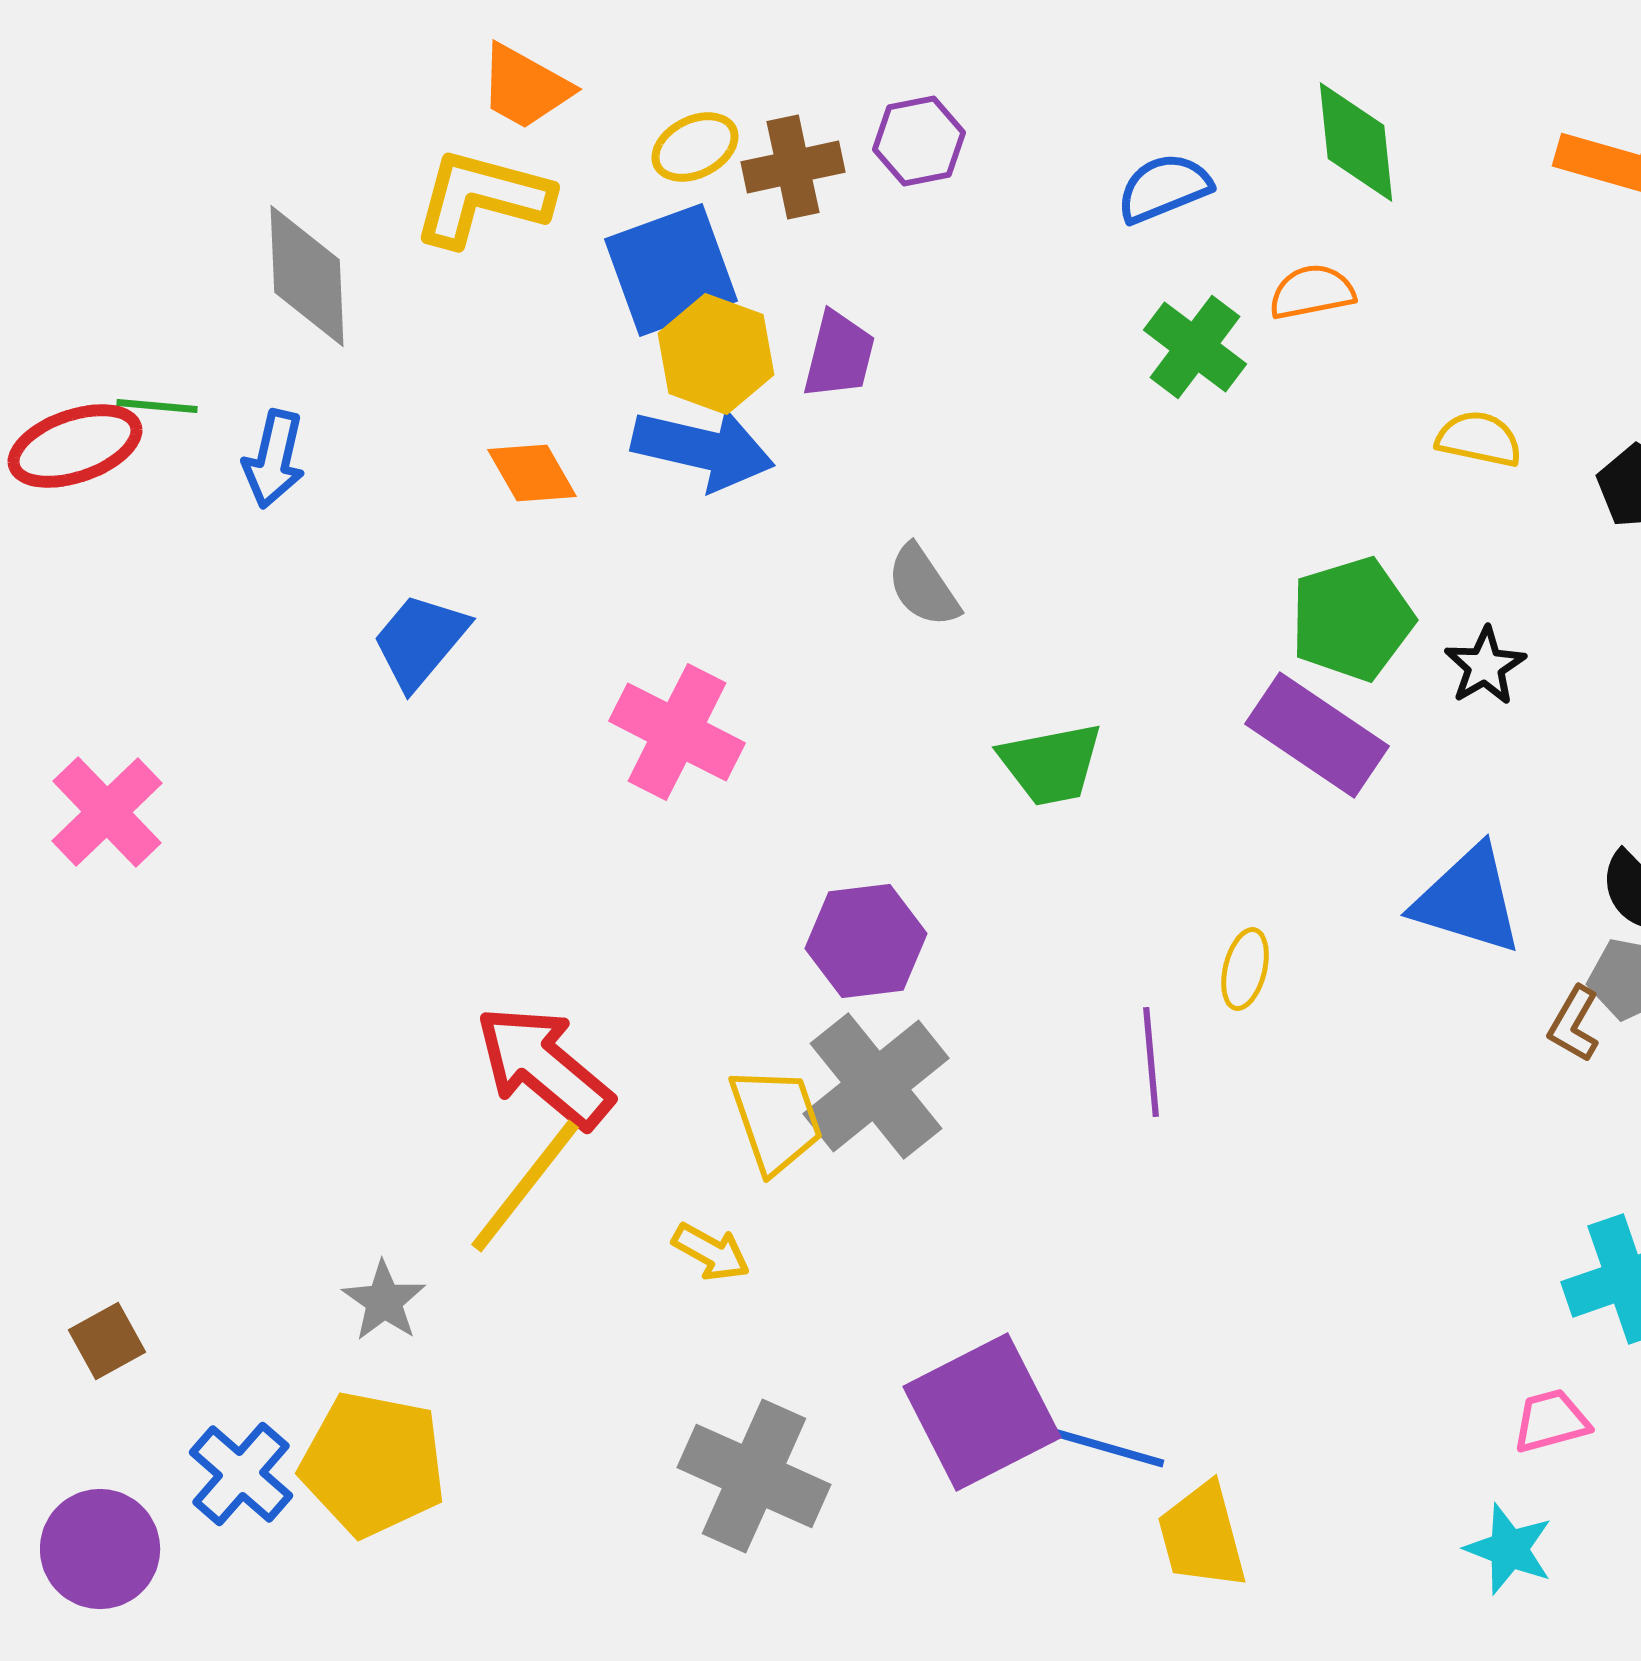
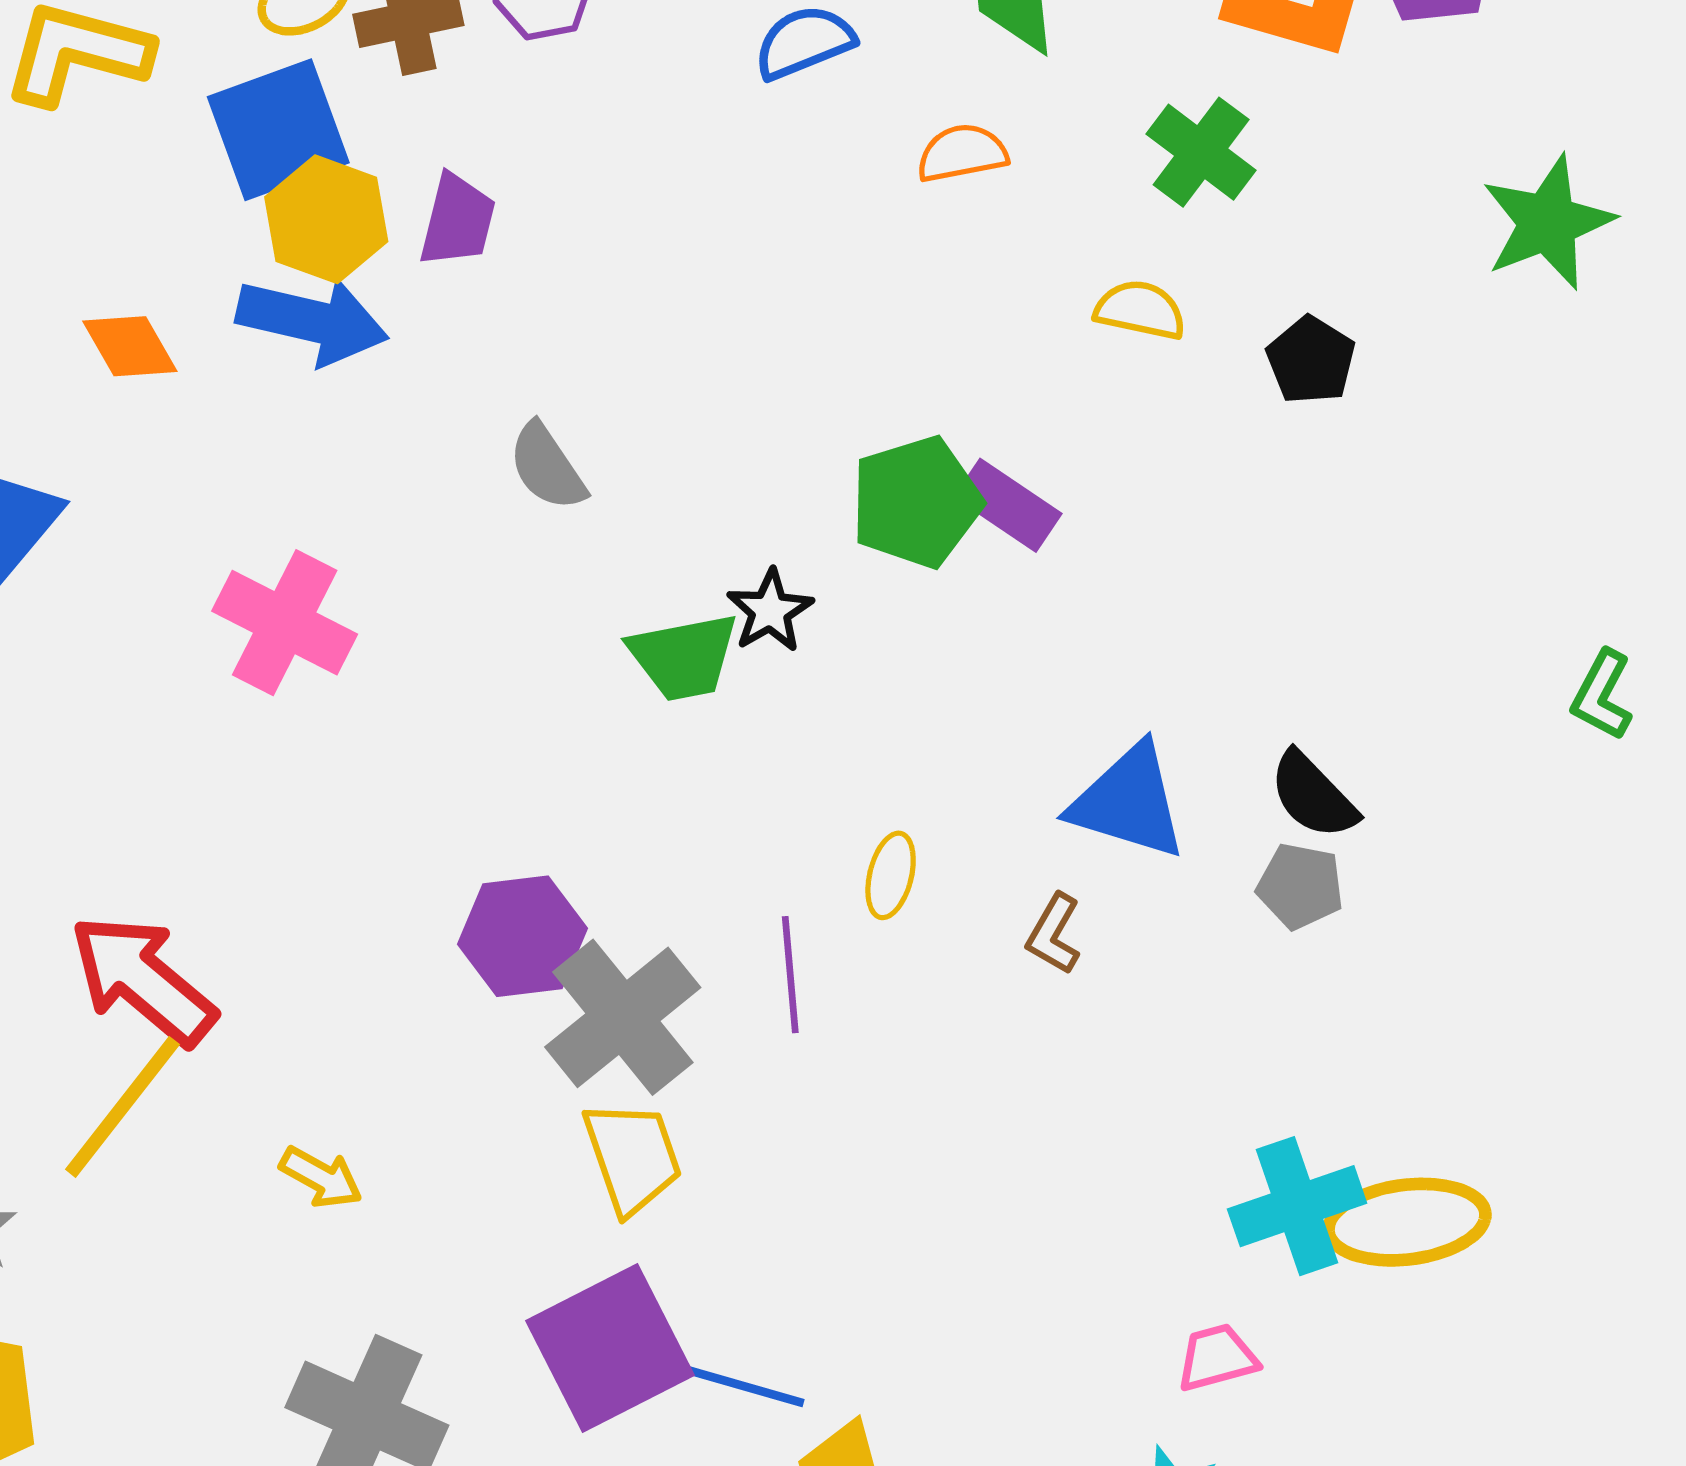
green cross: (1195, 347) -> (1201, 152), moved
green pentagon: (1352, 619) -> (916, 502), moved
black star: (1485, 666) -> (770, 611), moved
purple rectangle: (1317, 735) -> (1008, 505), moved, size x0.7
purple hexagon: (866, 941) -> (523, 936), moved
brown L-shape: (1574, 1024) -> (1054, 934), moved
gray cross: (876, 1086) -> (623, 1017), moved
yellow trapezoid: (776, 1120) -> (632, 1157), moved

